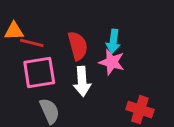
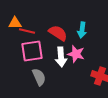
red semicircle: (78, 46) -> (58, 33), turned -42
pink star: (112, 62) -> (76, 54), moved

